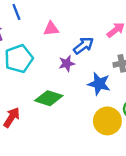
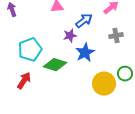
cyan pentagon: (19, 59) -> (30, 50), moved
blue star: (99, 84) -> (85, 53), moved, turned 30

